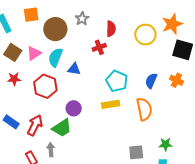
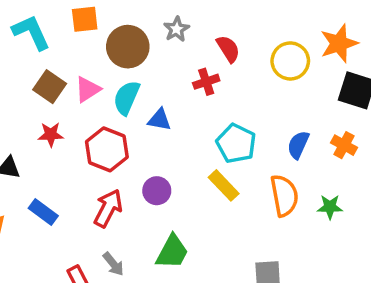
red semicircle: (111, 29) -> (228, 49), turned -35
yellow rectangle: (111, 104) -> (224, 185), turned 54
red arrow: (35, 125) -> (108, 208), moved
green trapezoid: (62, 128) -> (172, 252), moved, turned -30
green star: (166, 144) -> (330, 207), moved
gray arrow: (51, 150) -> (113, 264), turned 144

